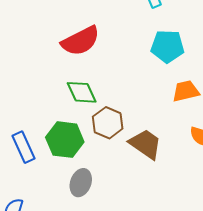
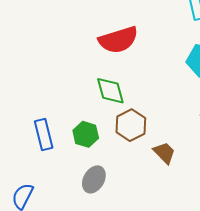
green hexagon: (65, 140) -> (86, 134), size x0.7
brown trapezoid: (146, 144) -> (164, 153), size x0.7

